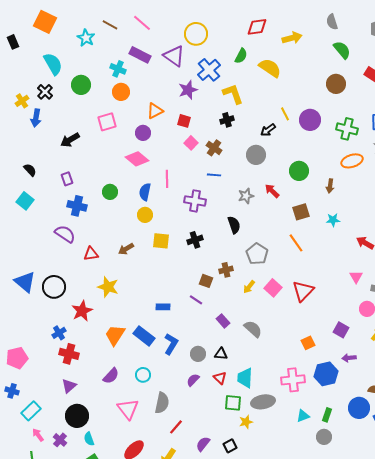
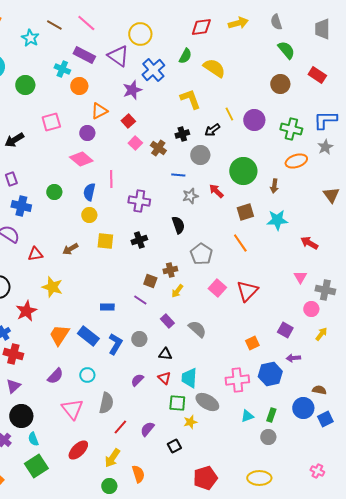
yellow arrow: (292, 38) -> (238, 23), moved
orange circle: (121, 92) -> (79, 86), moved
yellow L-shape: (233, 94) -> (190, 99), moved
black cross: (227, 120) -> (182, 134), moved
red square: (184, 121) -> (128, 121), turned 32
green circle: (299, 171) -> (243, 171), size x1.4
blue line: (214, 175) -> (178, 175), moved
cyan star: (333, 220) -> (277, 220), size x1.5
yellow arrow: (249, 287) -> (177, 291), moved
gray circle: (198, 354) -> (139, 339), moved
gray ellipse: (263, 402) -> (207, 402), turned 40
purple semicircle: (203, 444) -> (147, 429), moved

